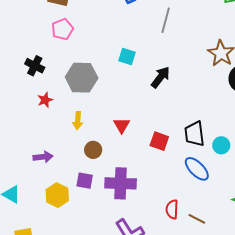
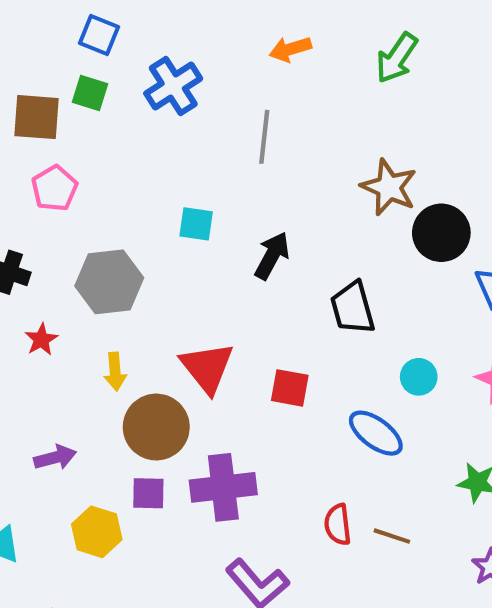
red triangle: (122, 125) -> (207, 368), size x1.6
black trapezoid: (194, 134) -> (353, 308), moved
brown circle: (93, 150) -> (156, 427), size x1.8

